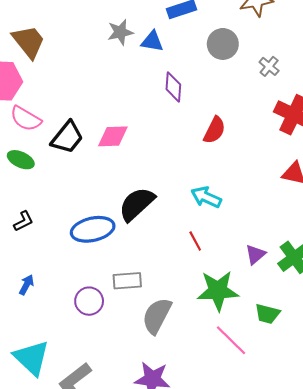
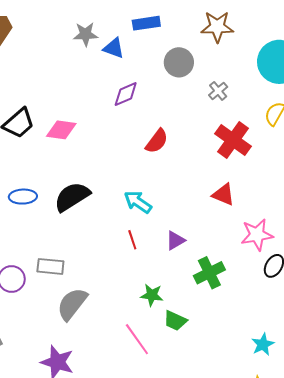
purple diamond: (173, 87) -> (126, 94), turned 52
blue ellipse: (93, 229) -> (23, 197), moved, size x0.7
red line: (195, 241) -> (132, 240), moved
purple triangle: (255, 254) -> (175, 240), moved
green star: (218, 291) -> (152, 295), moved, size x0.6

